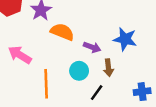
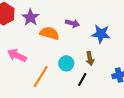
purple arrow: (92, 47) -> (72, 23), moved
orange line: (46, 84) -> (41, 77), turned 40

